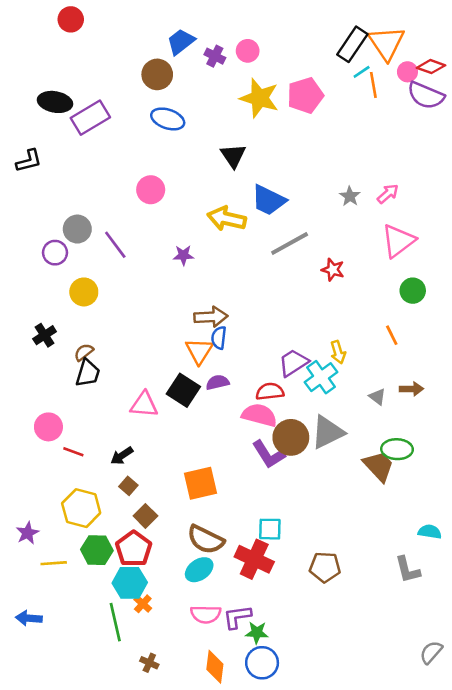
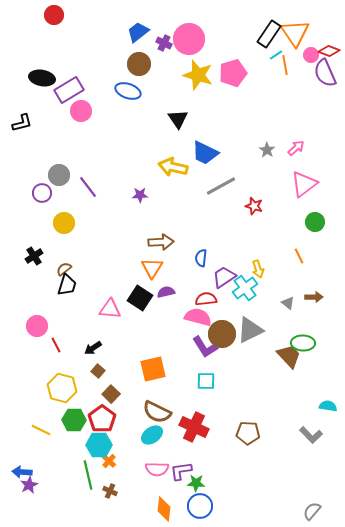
pink circle: (248, 51) -> (189, 39), size x1.8
brown circle: (157, 74) -> (139, 64), moved
purple semicircle: (426, 95) -> (325, 73), turned 44
pink circle: (151, 190) -> (81, 111), moved
blue semicircle: (219, 338) -> (201, 258), moved
red line: (73, 452) -> (56, 345), turned 42
cyan square: (270, 529) -> (206, 381), moved
purple star: (27, 533) -> (29, 485), moved
yellow line: (54, 563) -> (41, 430), turned 30
gray L-shape: (407, 570) -> (311, 435), turned -30
gray semicircle: (431, 652) -> (312, 511), moved
brown cross: (149, 663) -> (110, 491), moved

